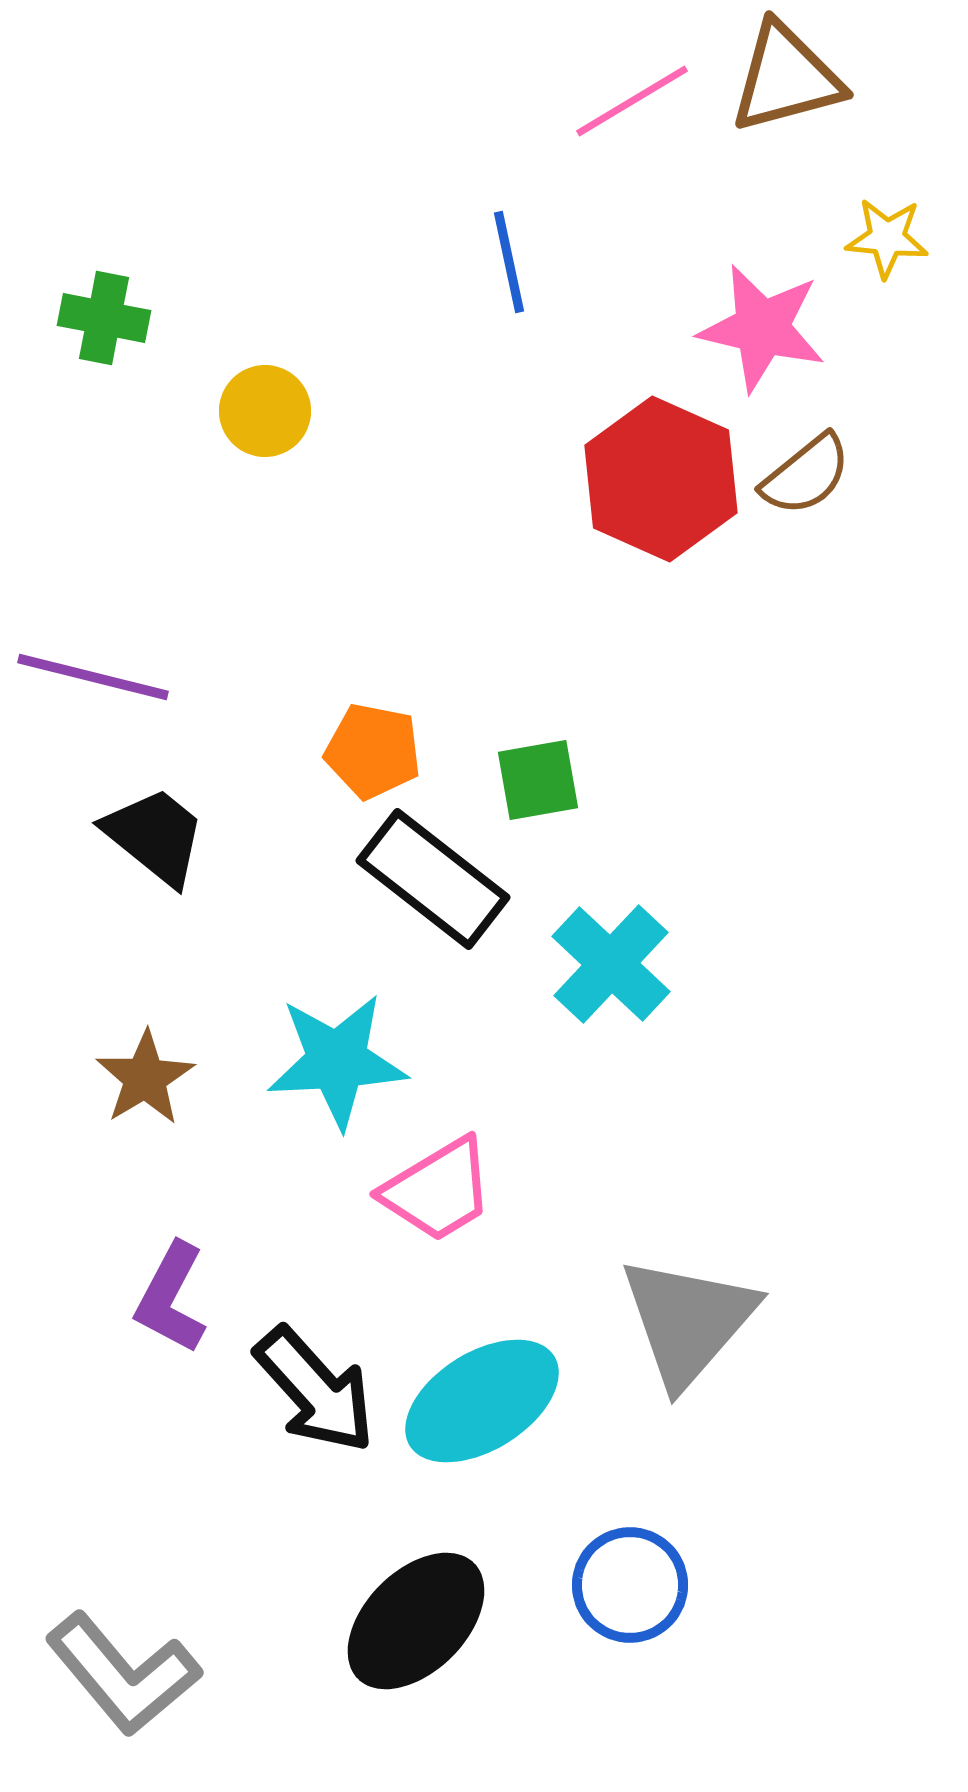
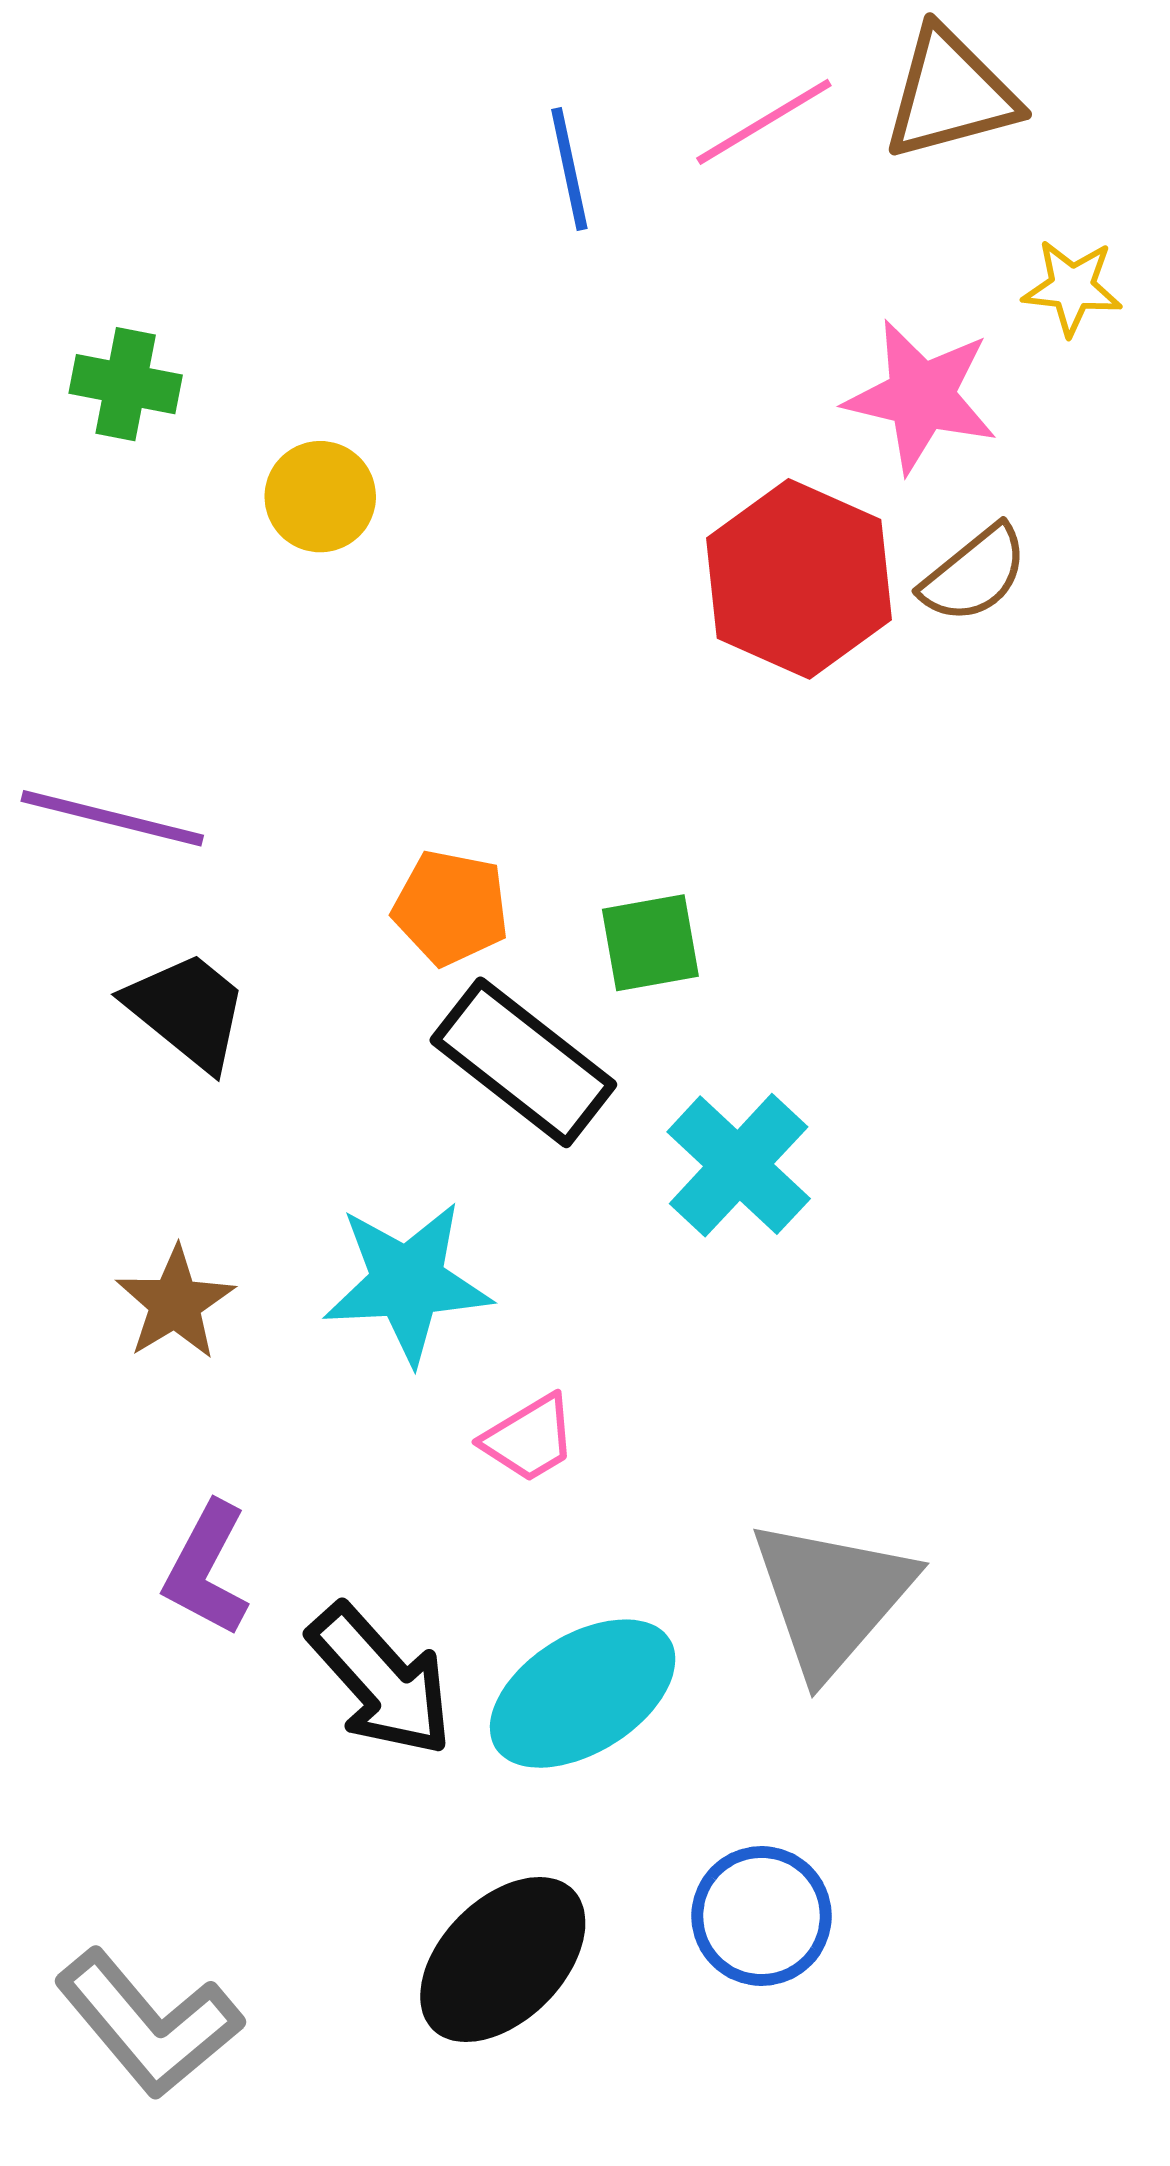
blue line: (509, 262) -> (569, 169), moved
pink trapezoid: (438, 1190) -> (529, 1438), size x0.7

